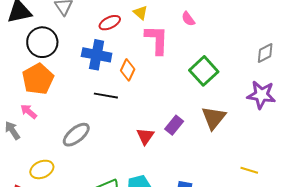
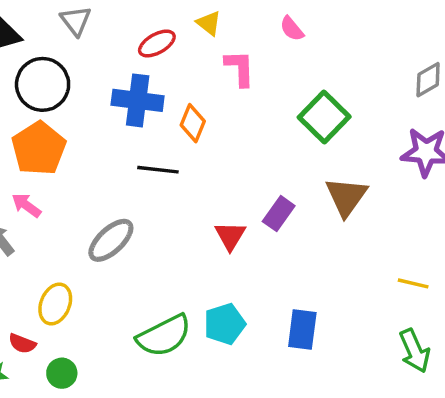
pink L-shape: (157, 40) -> (240, 68), size x0.7
yellow ellipse: (42, 169) -> (55, 304), turned -40

